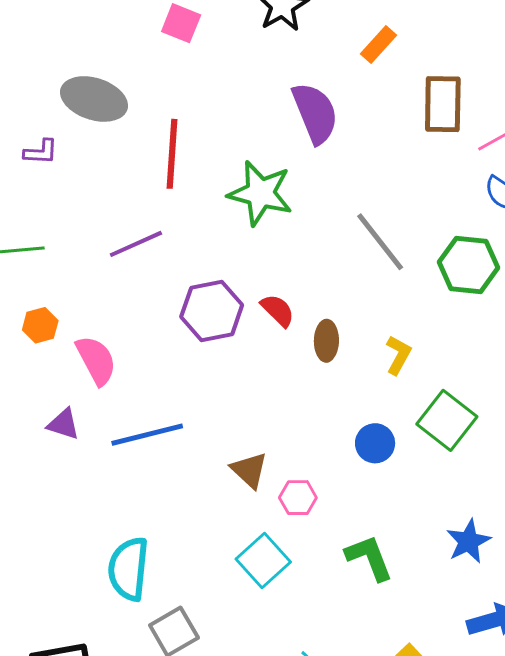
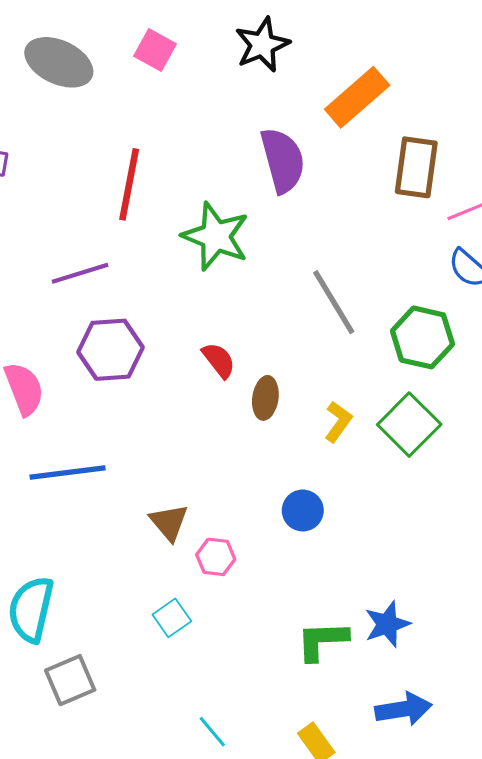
orange rectangle: (378, 45) -> (357, 97), size x1.6
gray ellipse: (94, 99) -> (59, 62), moved
purple hexagon: (212, 311) -> (110, 350), moved
green square: (447, 420) -> (409, 425), moved
green L-shape: (369, 558) -> (322, 641), moved, turned -78
cyan square: (263, 561) -> (172, 618), size x0.7

